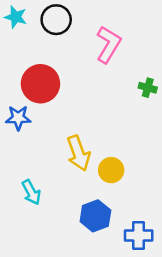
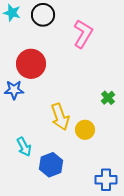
green cross: (148, 88) -> (108, 98), moved, turned 32
blue hexagon: (95, 216) -> (51, 165), moved

